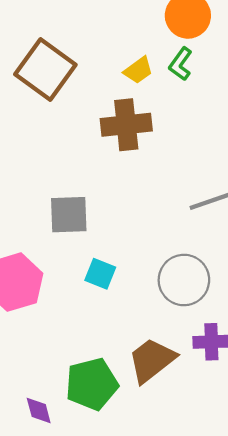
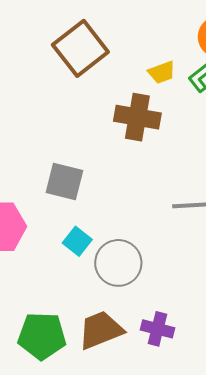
gray circle: (184, 280) -> (118, 263), moved

